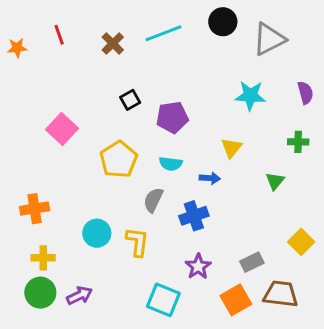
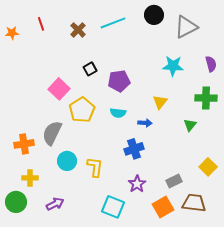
pink square: (62, 129) -> (59, 89), moved
green cross: (298, 142) -> (206, 98), size x1.5
gray semicircle: (153, 200) -> (52, 133), moved, size x1.4
green circle: (40, 293) -> (16, 202), moved

